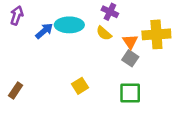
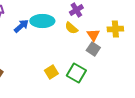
purple cross: (110, 12) -> (76, 10), turned 32
yellow cross: (156, 34) -> (115, 29), size x0.7
green square: (130, 93) -> (76, 73), moved, turned 30

